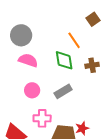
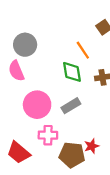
pink semicircle: (28, 60) -> (16, 71), moved, turned -132
pink circle: (32, 90) -> (37, 105), size x1.6

